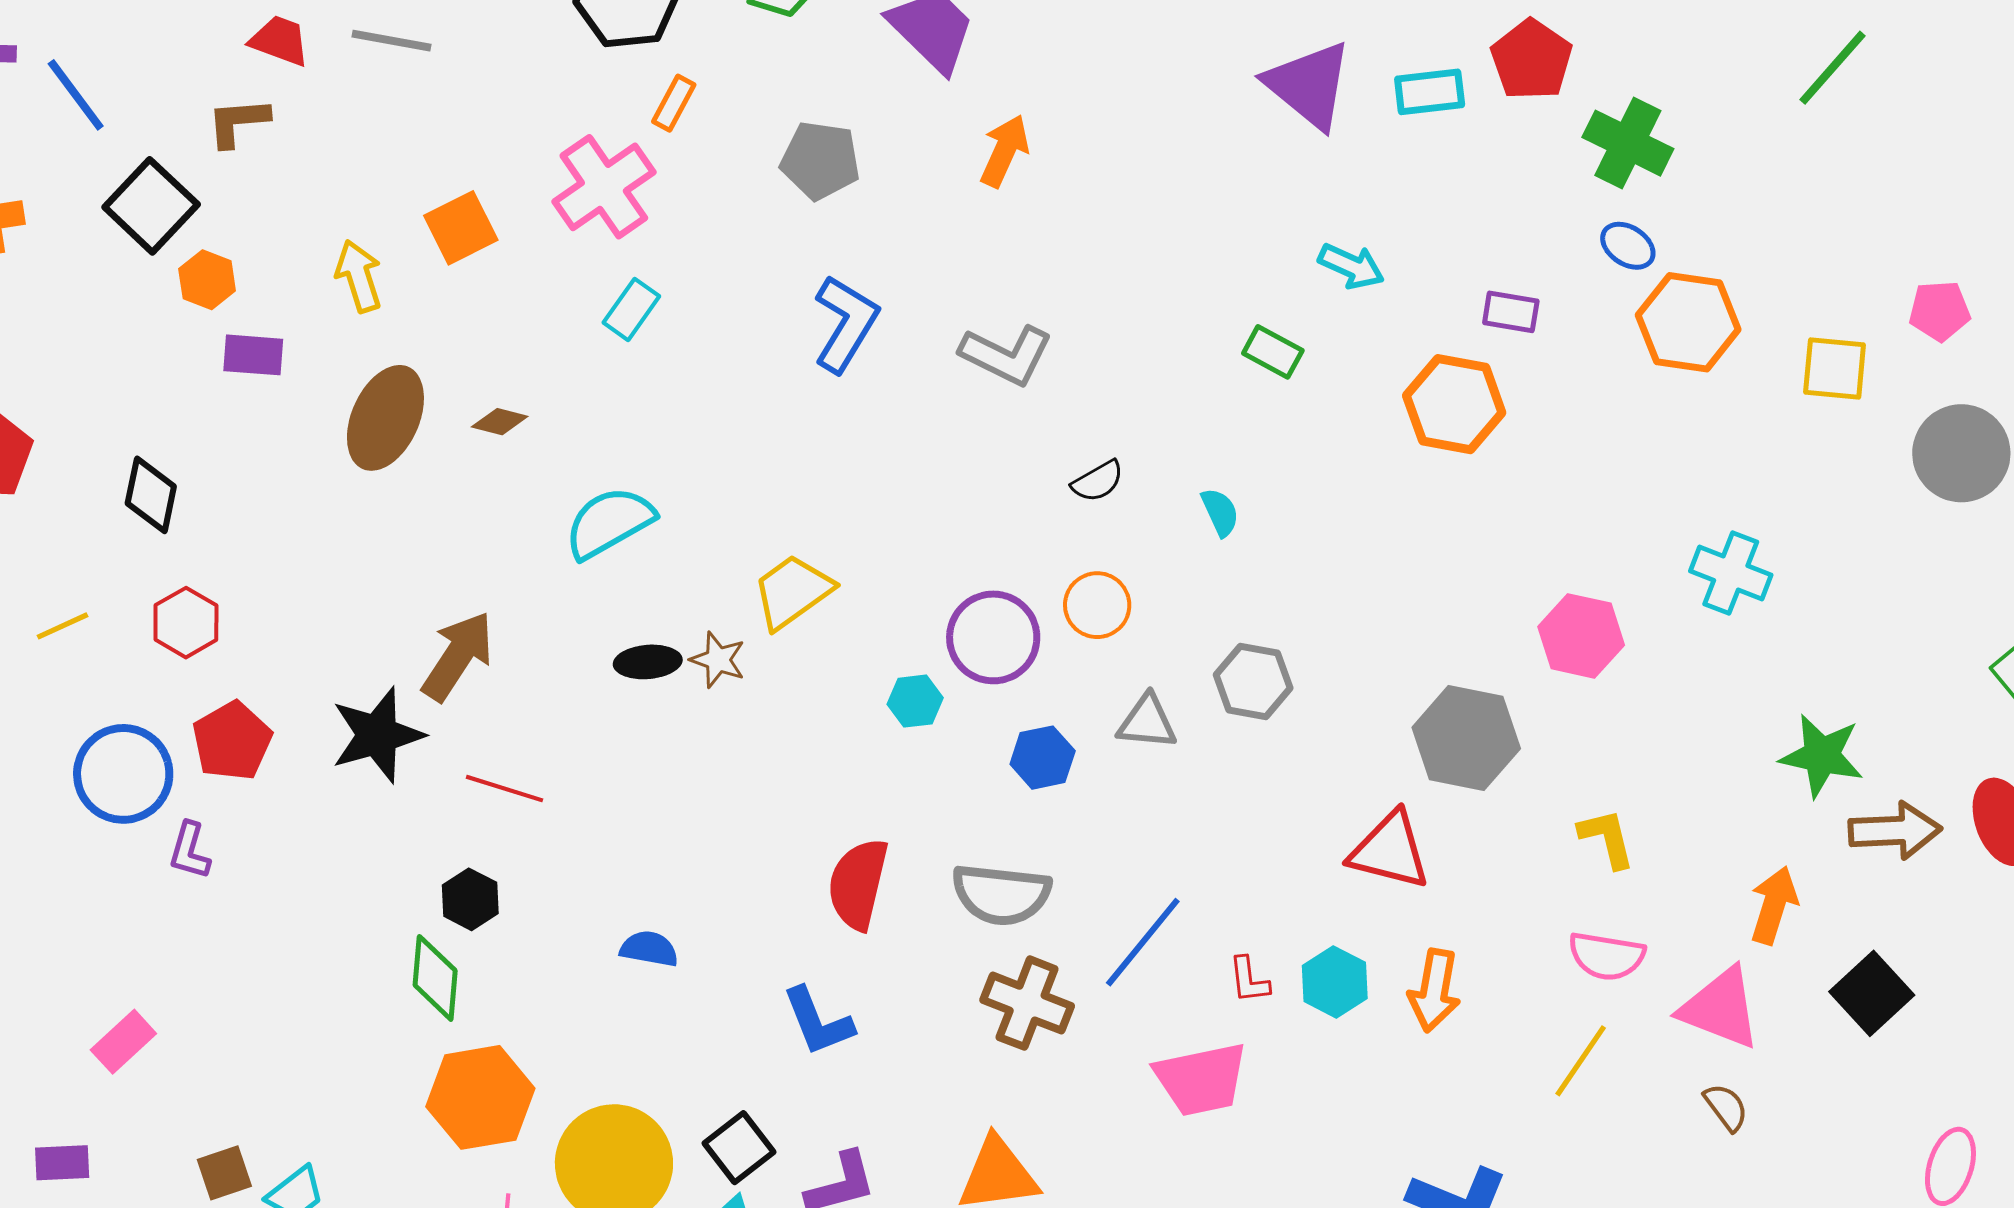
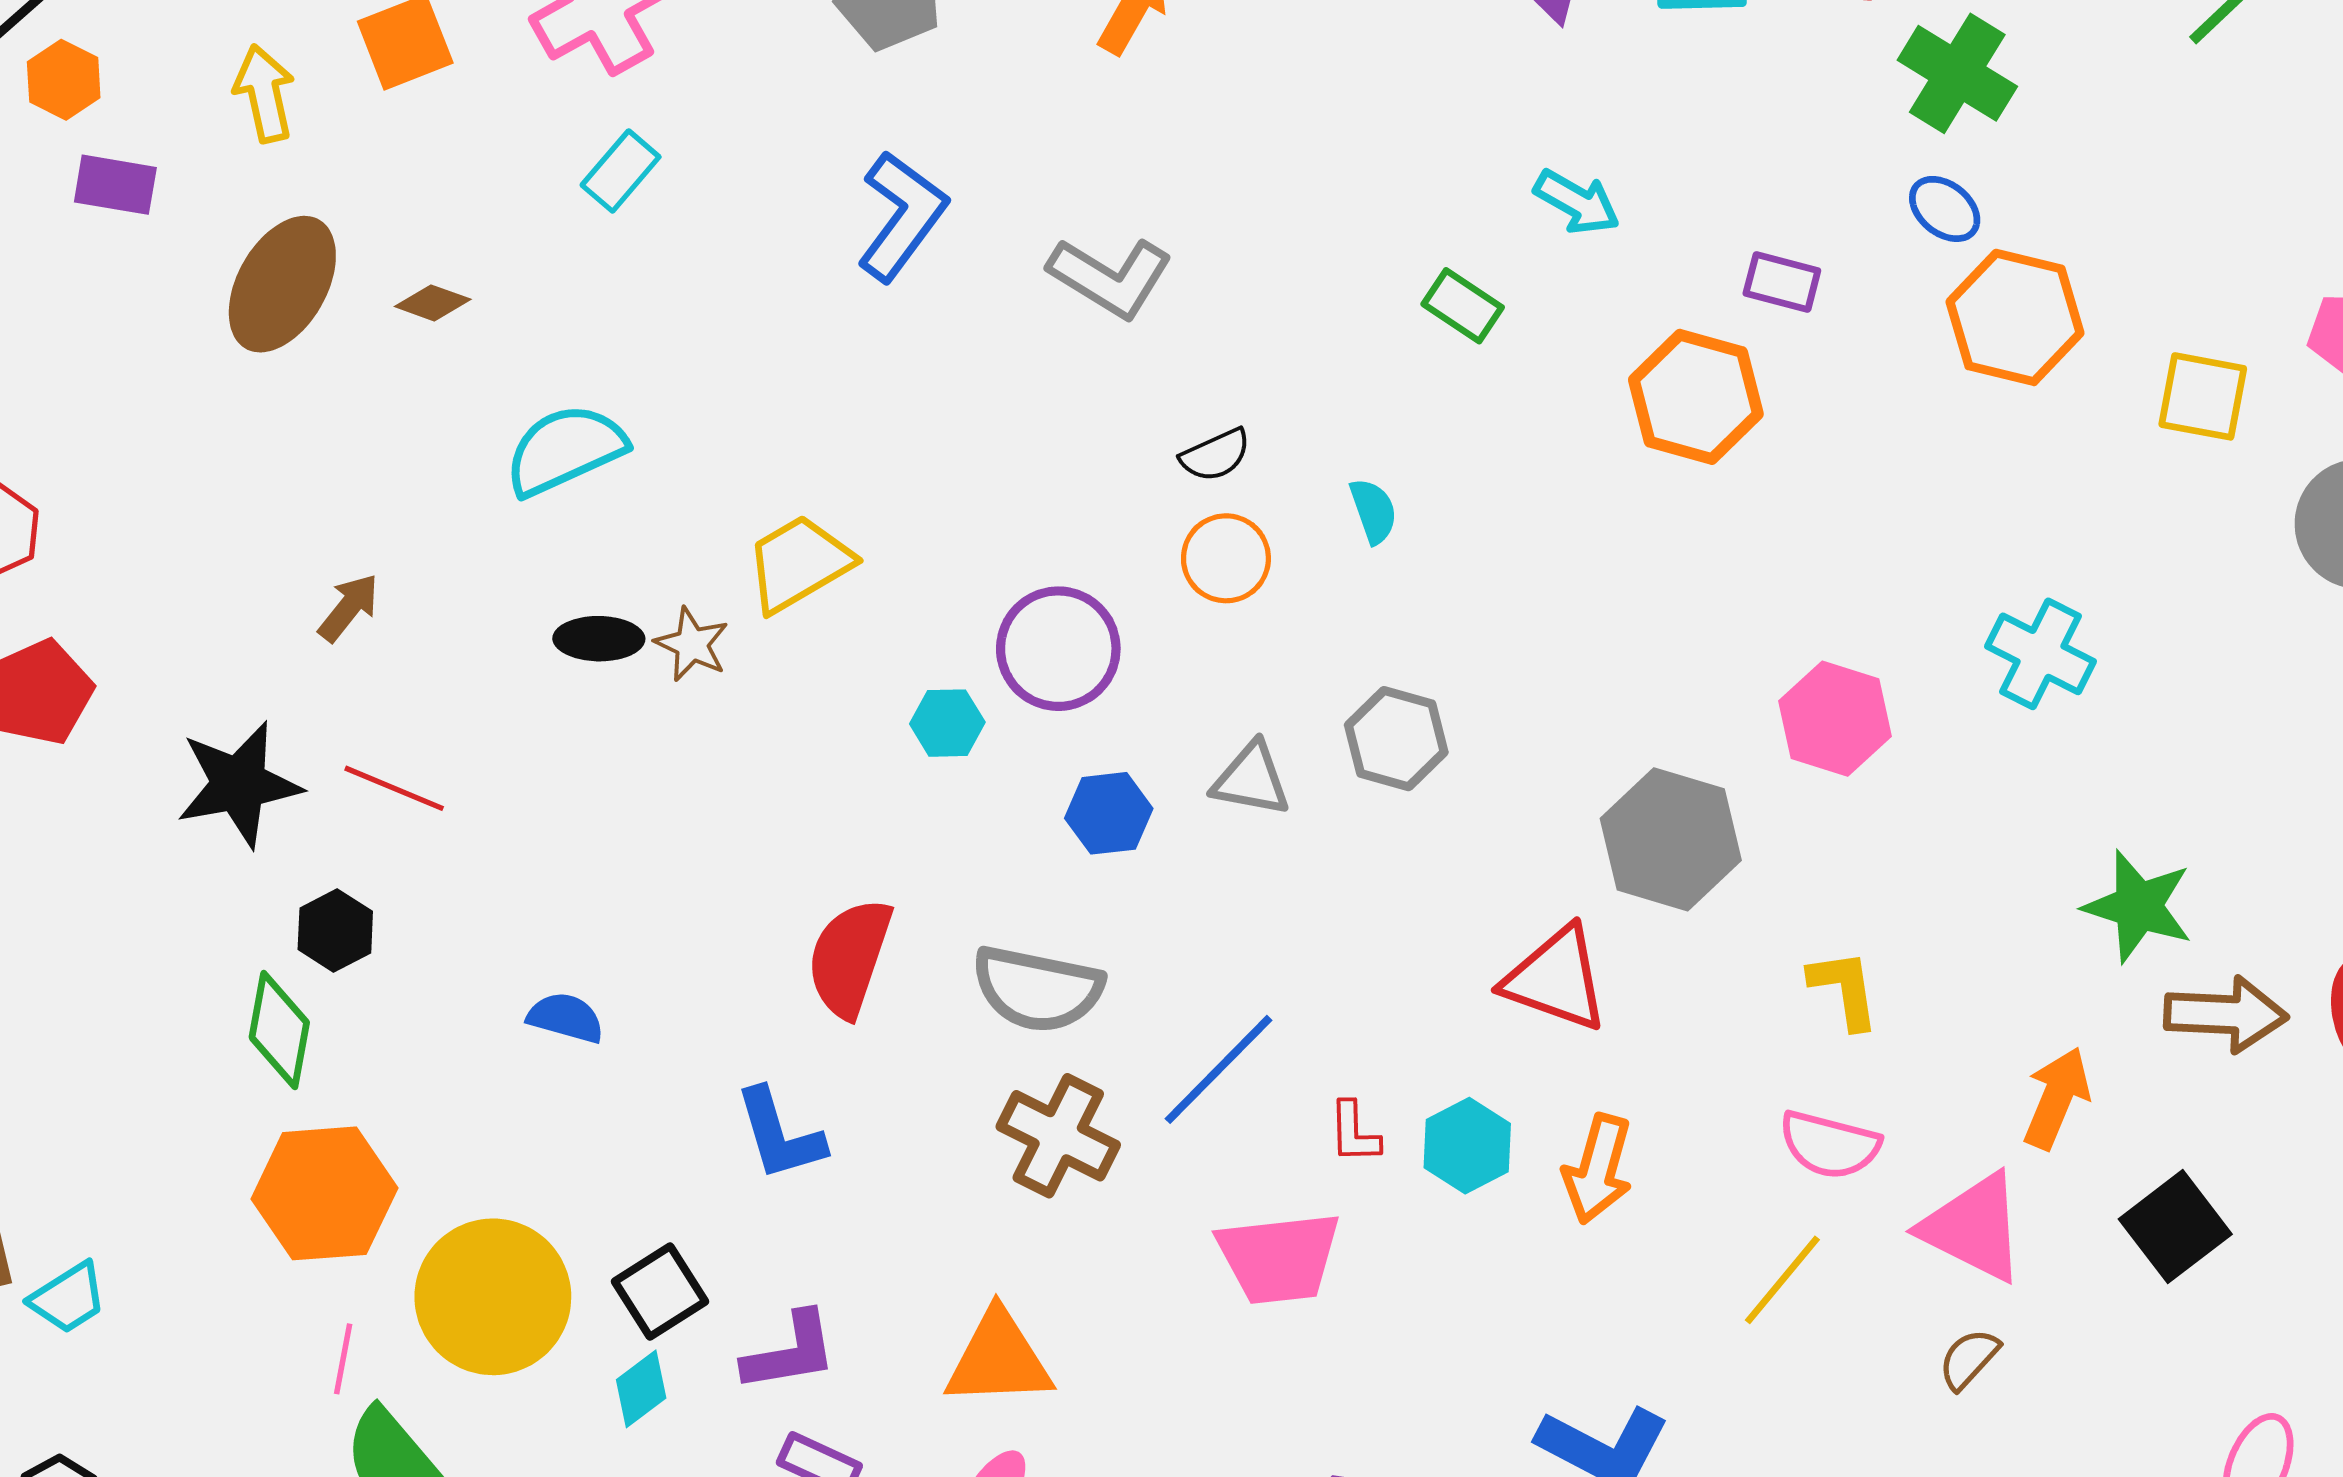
orange circle: (1097, 605) -> (1226, 558), moved
brown arrow: (458, 656) -> (349, 608), size x0.6
black star: (377, 735) -> (239, 784), moved
brown semicircle: (1726, 1107) -> (1969, 1359), turned -106

